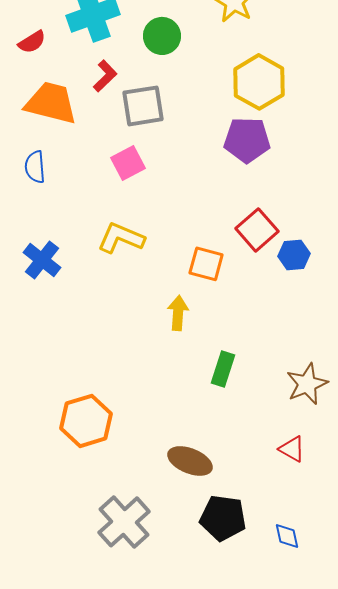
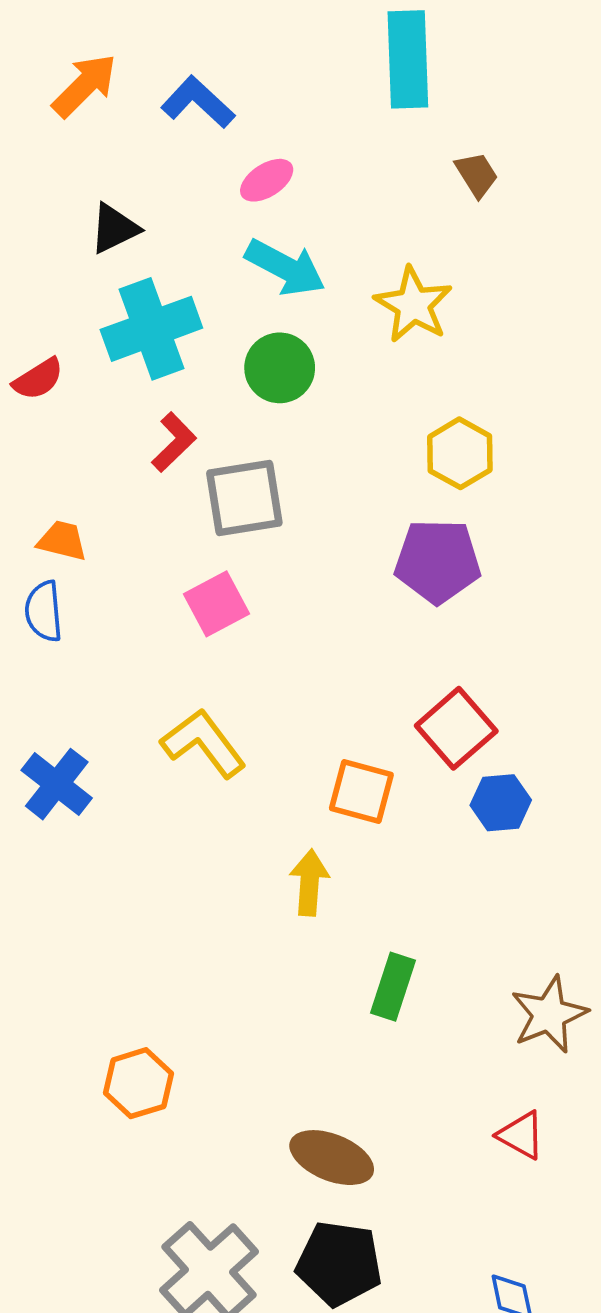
yellow hexagon: (259, 82) -> (460, 453), size x0.7
orange trapezoid: (51, 103) -> (62, 541), moved, size x0.5
yellow L-shape: (121, 238) -> (203, 743), turned 30
blue hexagon: (294, 255) -> (501, 803), moved
orange hexagon: (86, 421) -> (138, 1083), size x0.7
black pentagon: (223, 518) -> (339, 1263), moved

